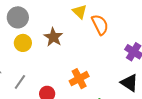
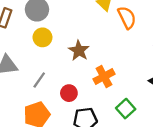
brown star: (53, 37) -> (79, 51), moved

